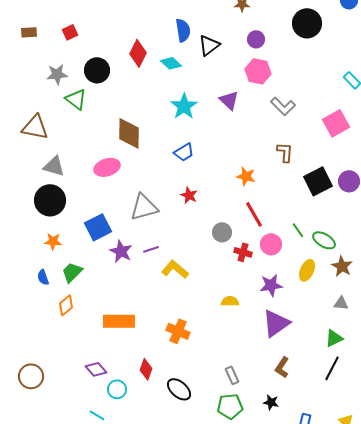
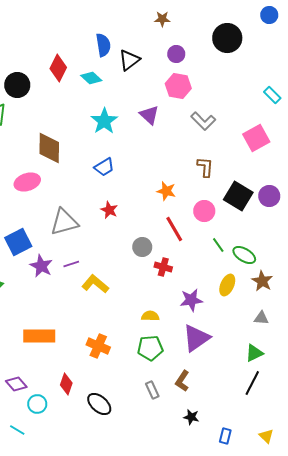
black square: (318, 181) -> (238, 196), turned -32
pink circle: (271, 244) -> (204, 211), moved
brown L-shape: (282, 367) -> (182, 381), moved
green pentagon: (230, 406) -> (150, 348), moved

